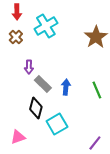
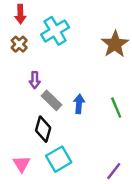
cyan square: (57, 124) -> (59, 159), moved
pink triangle: (18, 137) -> (22, 164), turned -42

